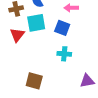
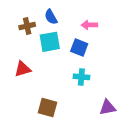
red triangle: (17, 35) -> (23, 69), moved, turned 35

